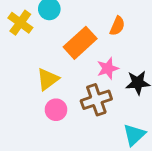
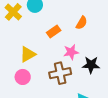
orange rectangle: (80, 43) -> (54, 31), size x0.6
pink circle: (56, 110) -> (23, 77), moved

